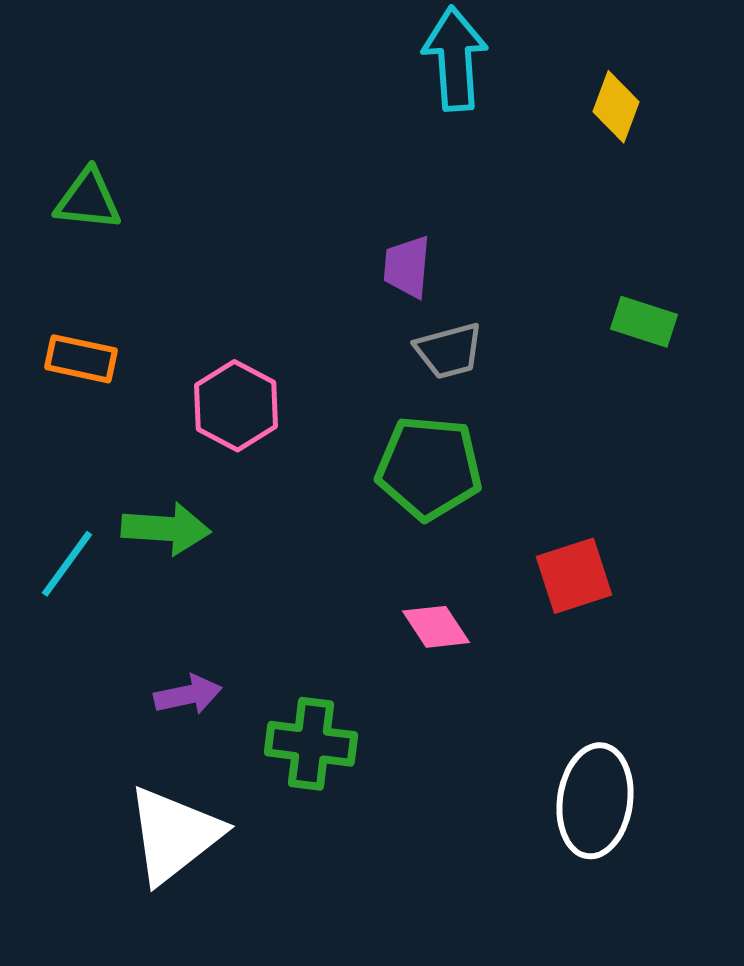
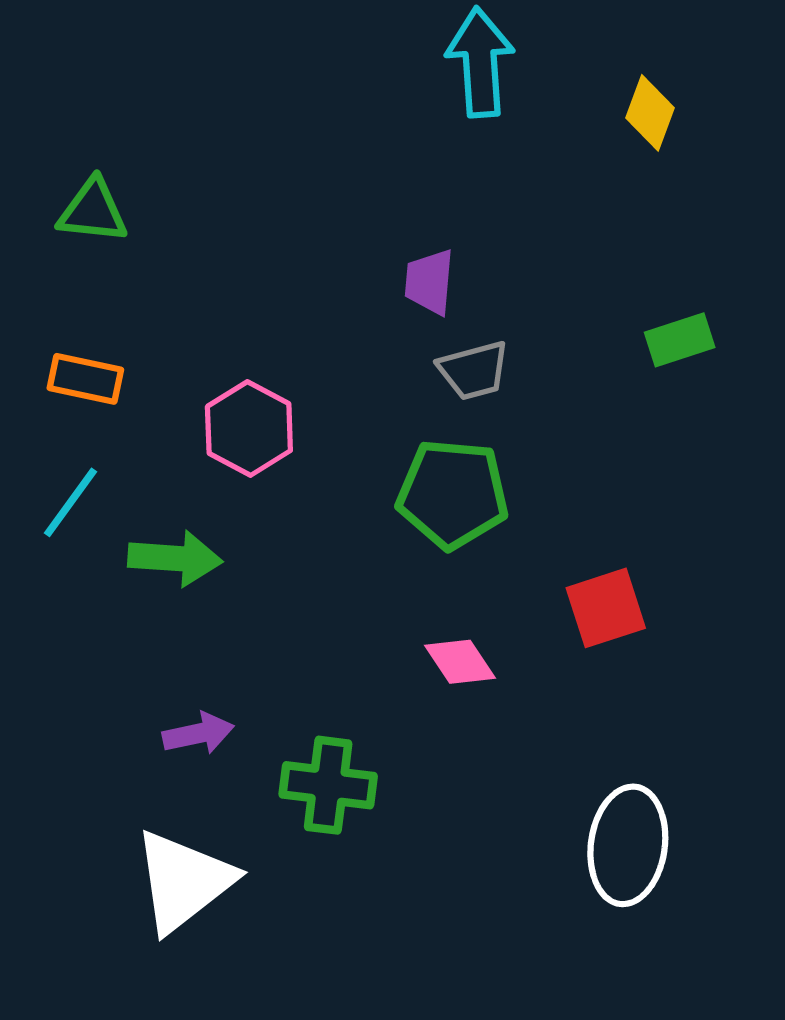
green rectangle: (644, 322) -> (680, 340), turned -36
cyan line: (67, 564) -> (71, 502), moved

